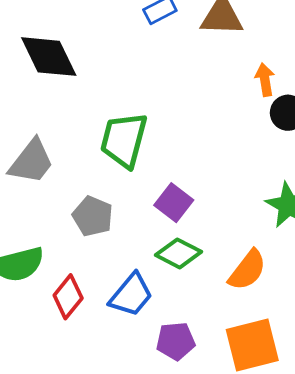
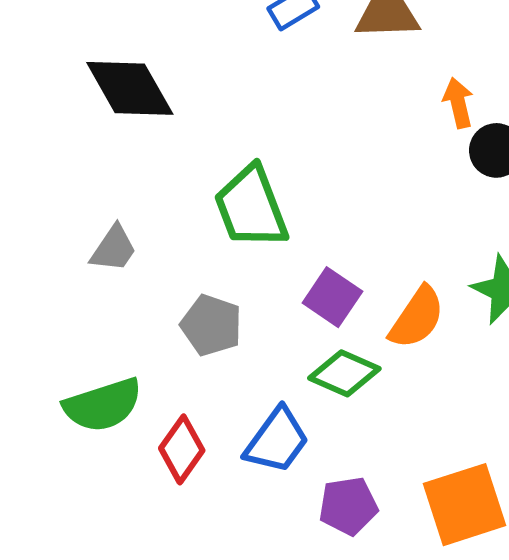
green trapezoid: (124, 140) -> (251, 207), turned -32
gray trapezoid: (31, 162) -> (114, 249), size x0.7
orange semicircle: (247, 270) -> (417, 318), moved

